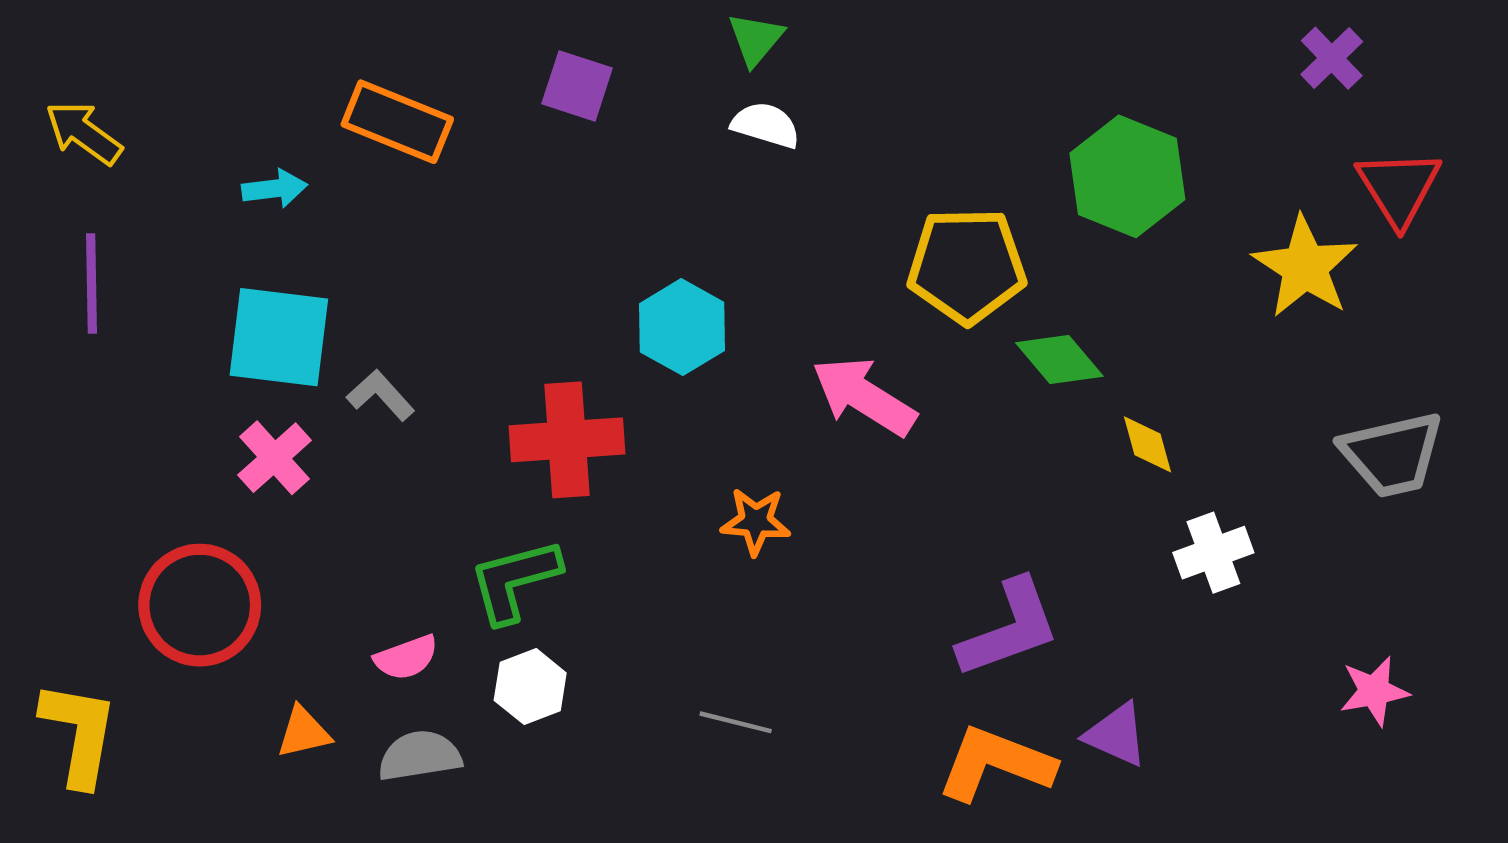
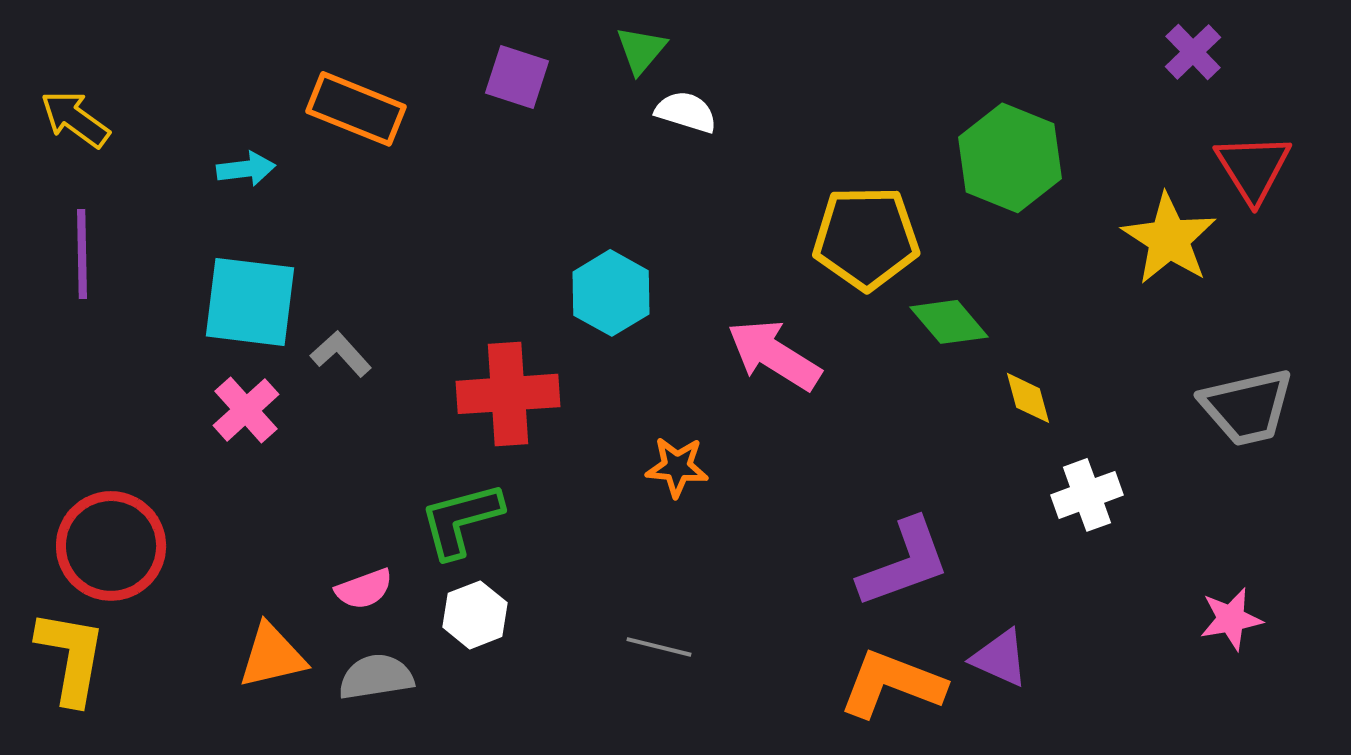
green triangle: (756, 39) -> (641, 50), moved
red circle: (200, 605) -> (111, 546), moved
orange triangle: (304, 732) -> (272, 656), size x1.4

